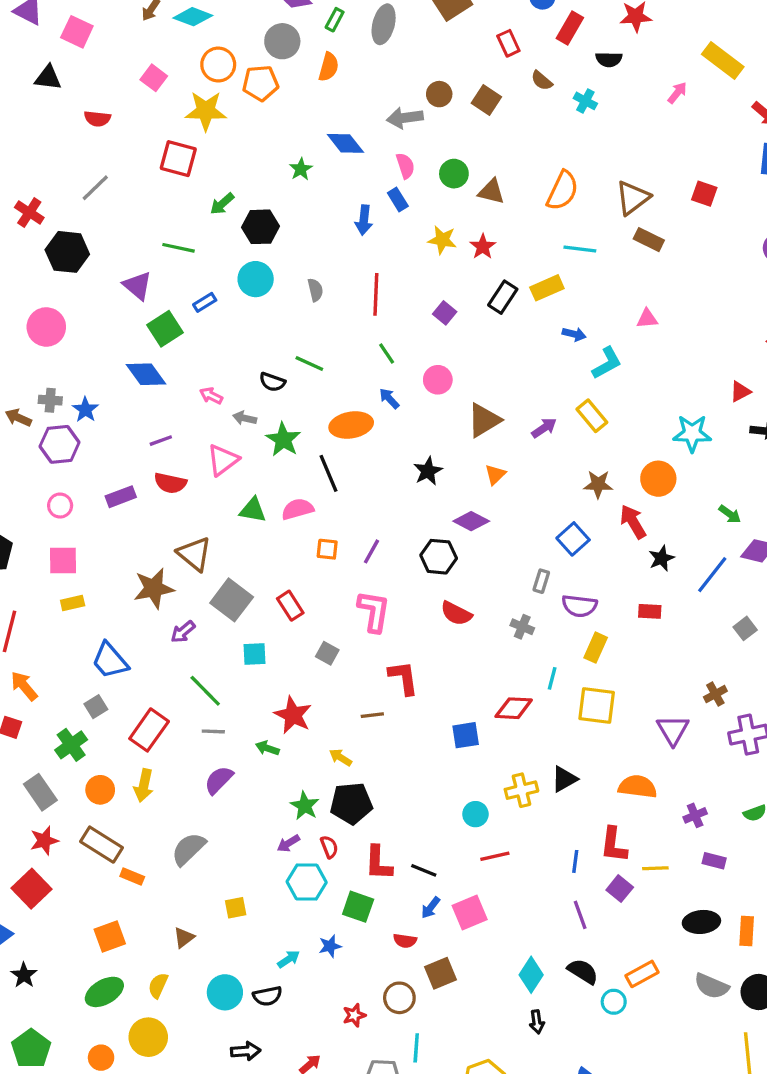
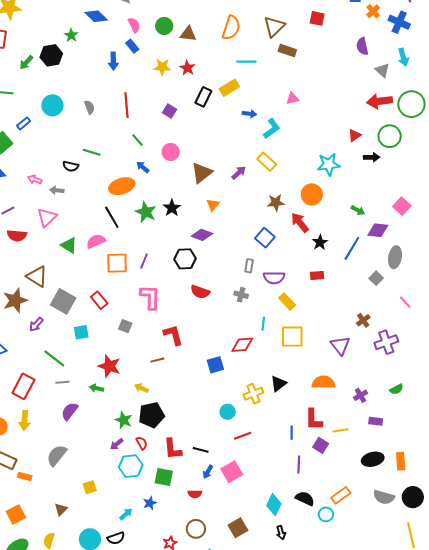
black hexagon: (261, 227) -> (51, 55), moved
green star: (283, 440) -> (146, 212), moved
green triangle: (253, 510) -> (69, 245), turned 30
orange square: (327, 549) -> (117, 263), size x1.6
yellow rectangle: (596, 648) -> (287, 302), turned -60
purple line: (580, 915) -> (299, 465), turned 30
brown square: (440, 973) -> (238, 528), moved

